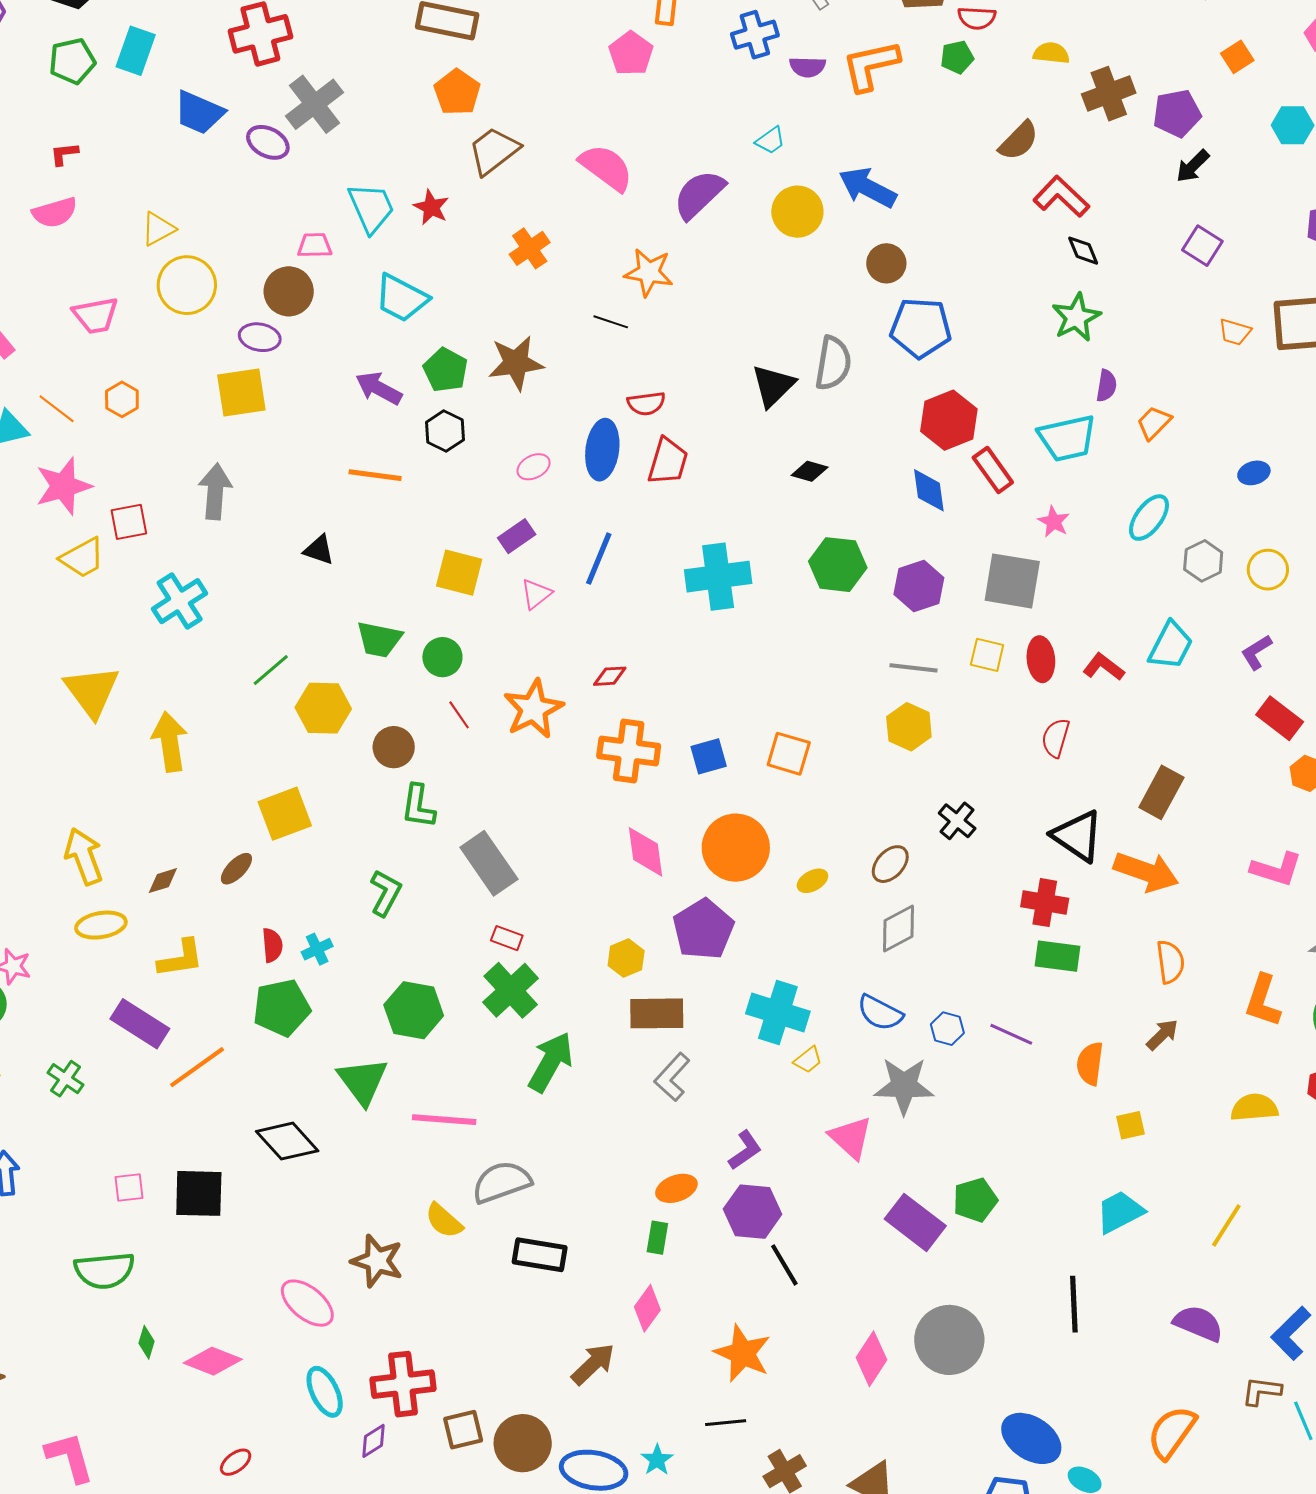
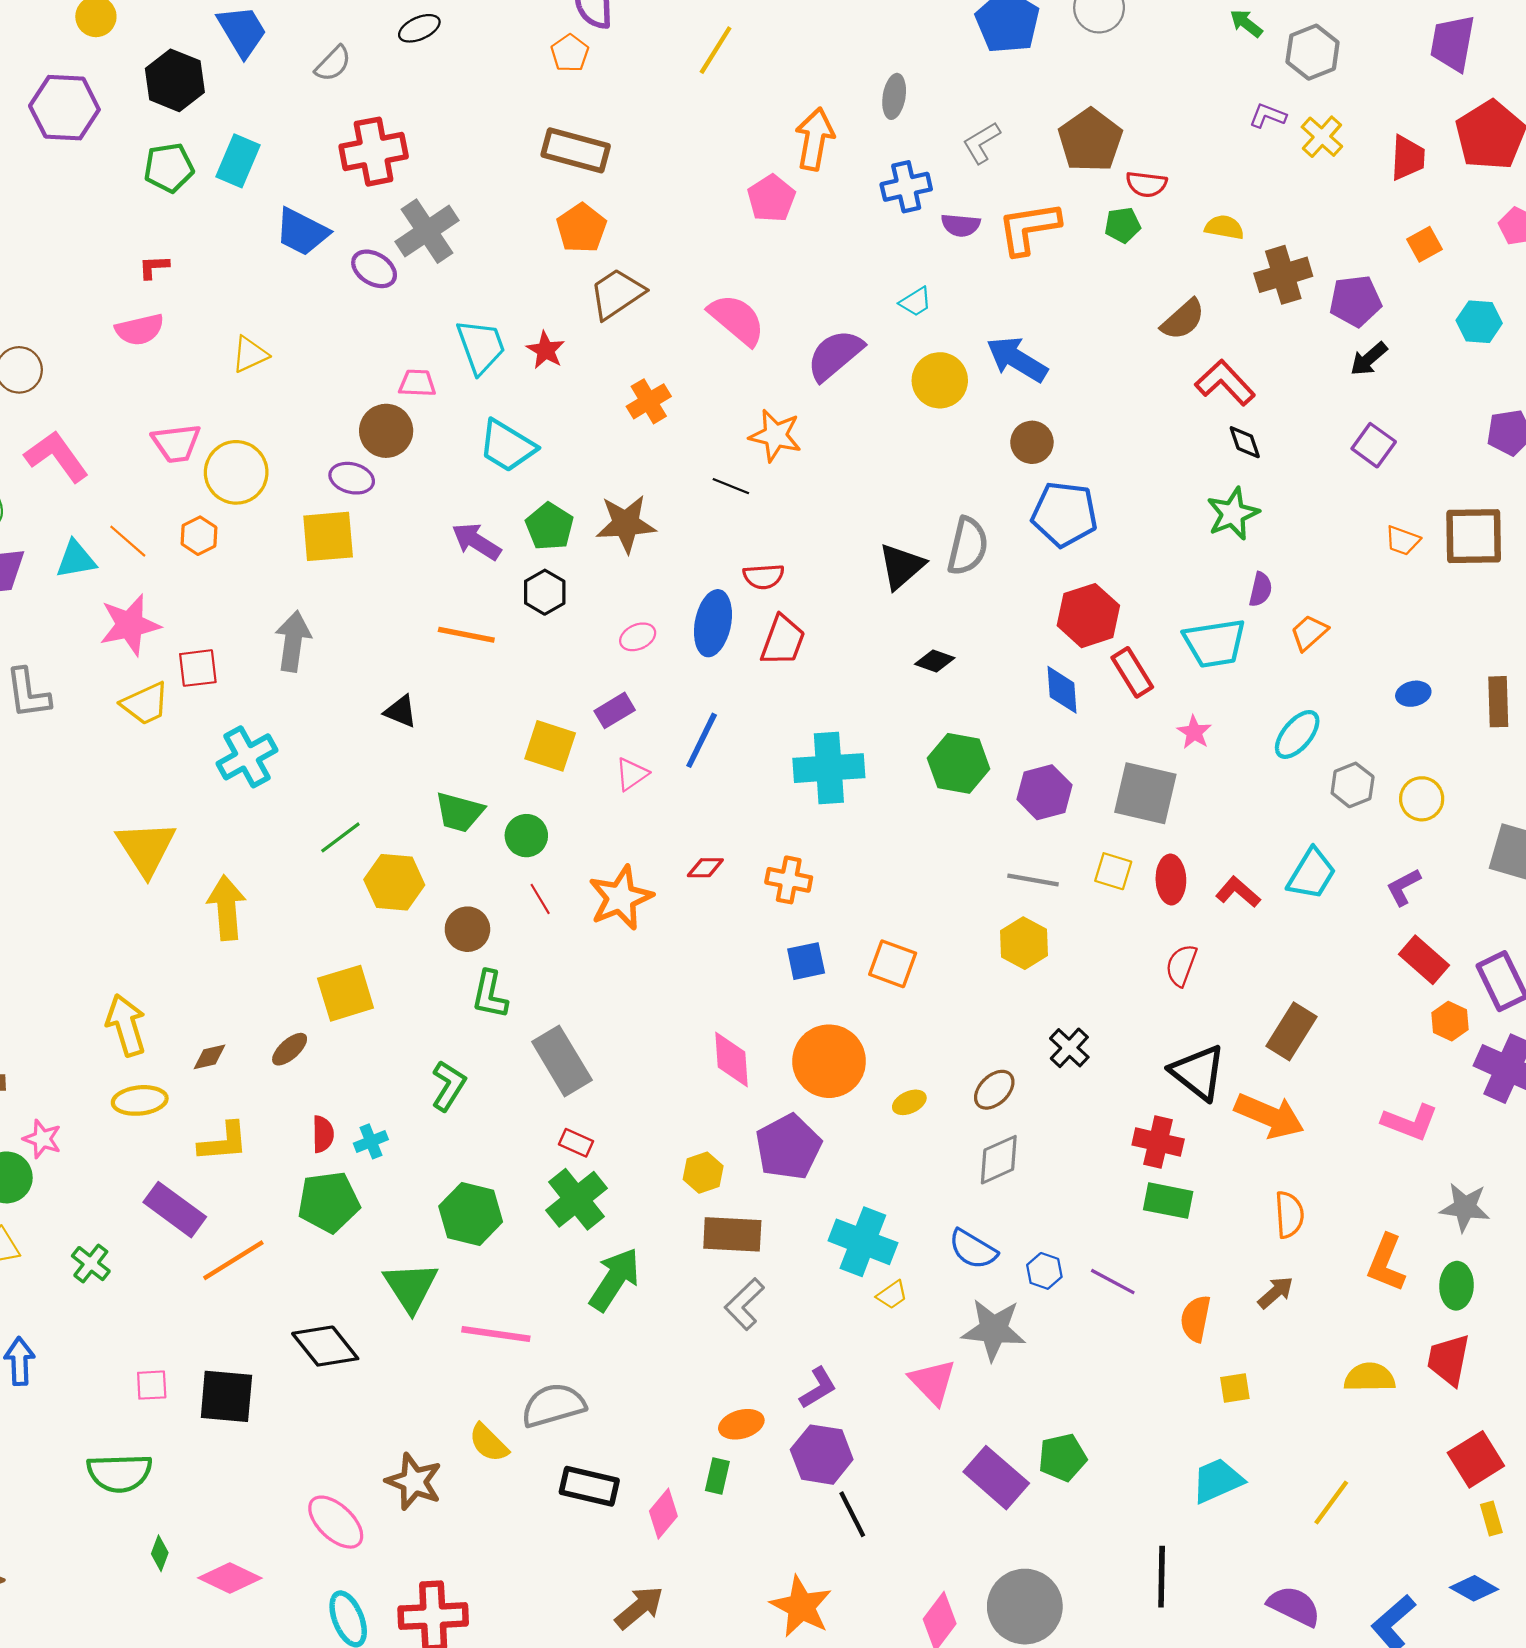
yellow circle: (187, 285) -> (236, 472), moved
orange cross: (629, 751) -> (789, 880), moved, size x0.7
pink diamond: (647, 1308) -> (663, 1514), moved

